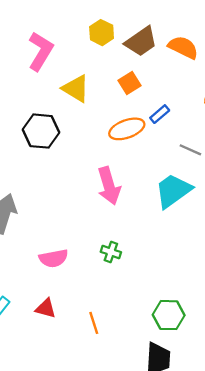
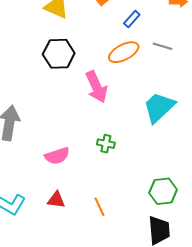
orange ellipse: (127, 129) -> (124, 52), moved
black hexagon: (41, 131) -> (59, 54), moved
cyan trapezoid: (173, 191) -> (159, 107), moved

